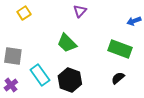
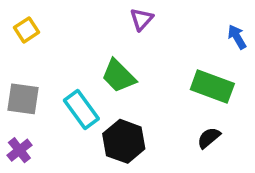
yellow square: (24, 13) -> (27, 30), moved
blue arrow: (134, 21) -> (237, 37), turned 80
cyan rectangle: (40, 75) -> (81, 109), moved

